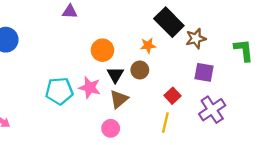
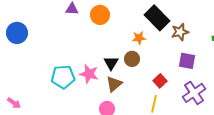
orange circle: (102, 50) -> (100, 15), moved

